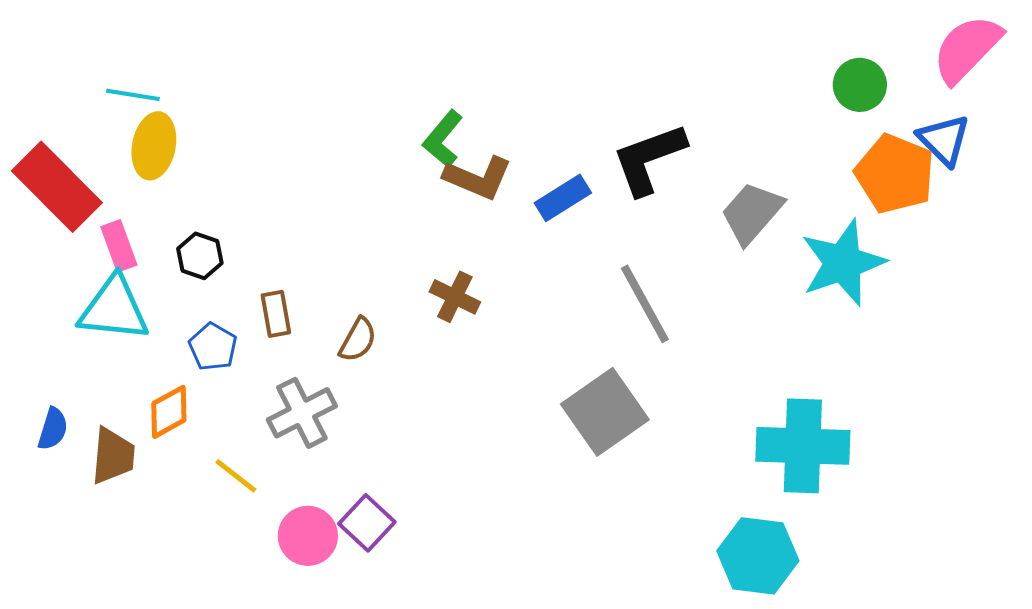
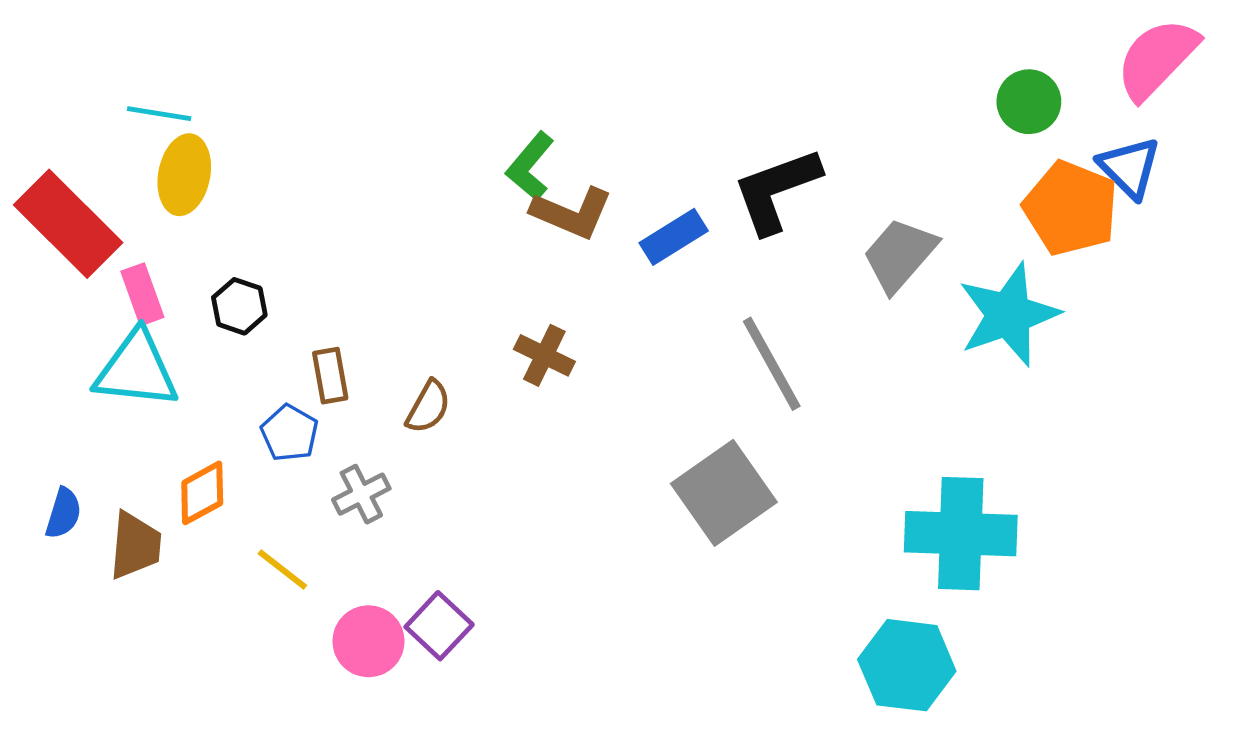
blue pentagon: (213, 347) -> (290, 433), moved
gray cross: (302, 413) -> (361, 494), size x0.7

